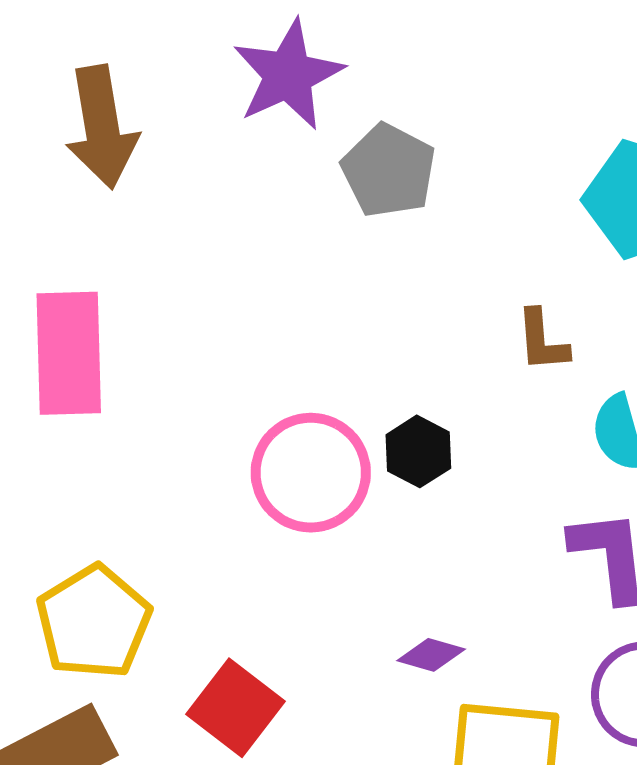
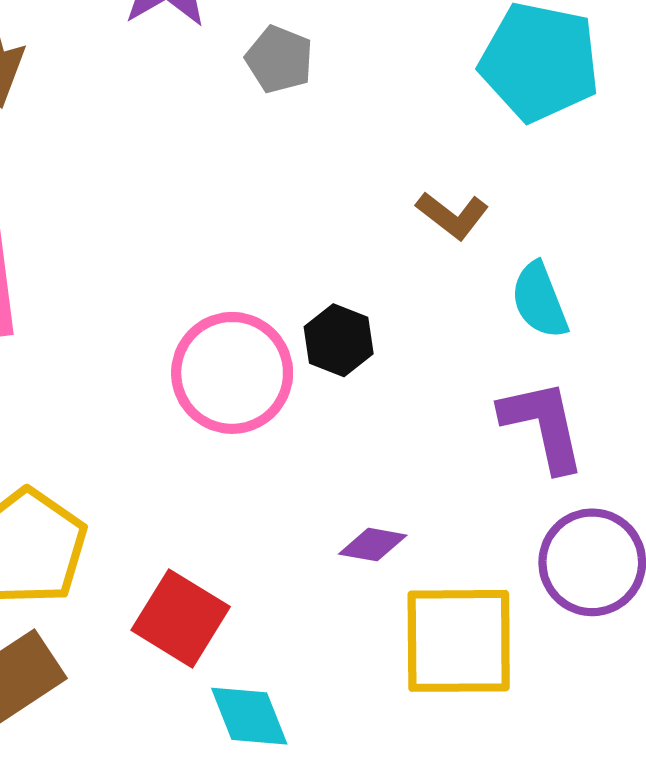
gray pentagon: (389, 171) -> (279, 59), size x0.7
brown L-shape: (542, 341) -> (452, 215), turned -42

